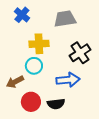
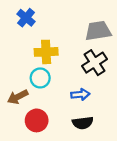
gray trapezoid: (65, 19) -> (98, 31), moved
blue arrow: (68, 80) -> (80, 94), size x0.7
black semicircle: (56, 104) -> (83, 123), moved

